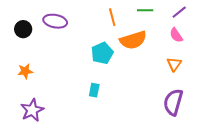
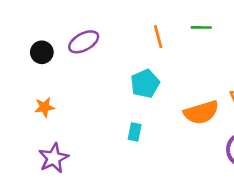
purple ellipse: (55, 21) -> (84, 42), turned -40
orange semicircle: (133, 40) -> (201, 112), moved

